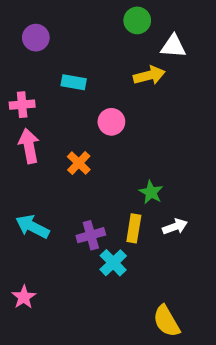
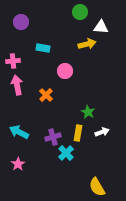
pink star: (24, 297) -> (18, 164), moved

